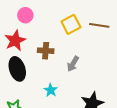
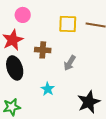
yellow square: (71, 24) -> (68, 24), turned 30

